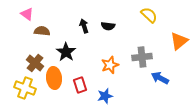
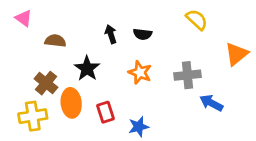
pink triangle: (27, 14) -> (24, 18), moved
orange star: (110, 65) -> (140, 72), moved, turned -30
yellow cross: (25, 88) -> (33, 116), turned -30

